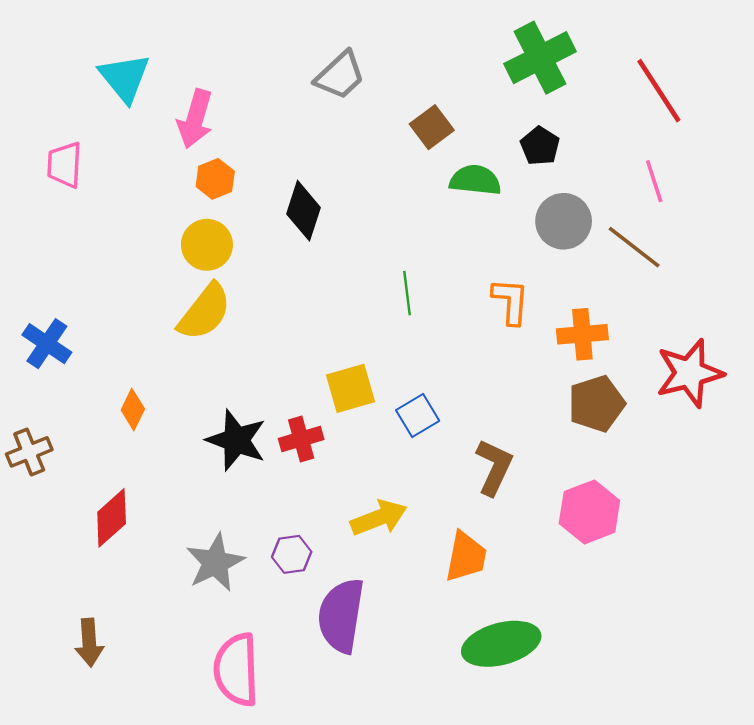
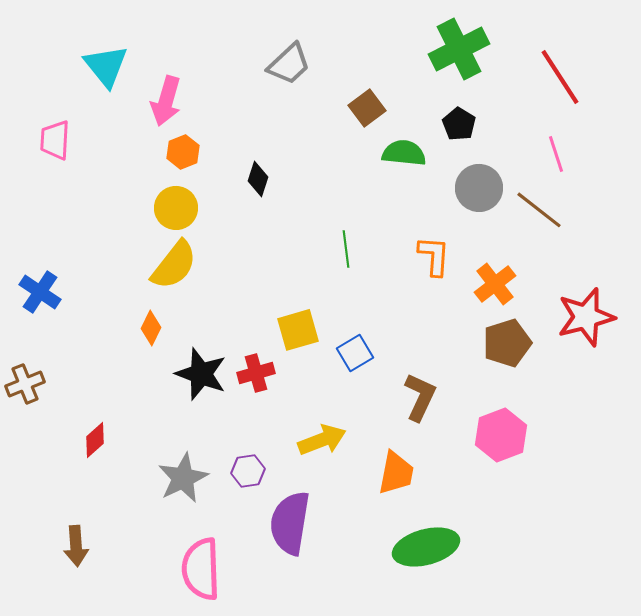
black diamond: (303, 211) -> (258, 179), size x0.7
orange cross: (582, 334) -> (495, 284), turned -33
orange diamond: (133, 410) -> (151, 328), moved
red diamond: (112, 518) -> (95, 440), size x0.7

